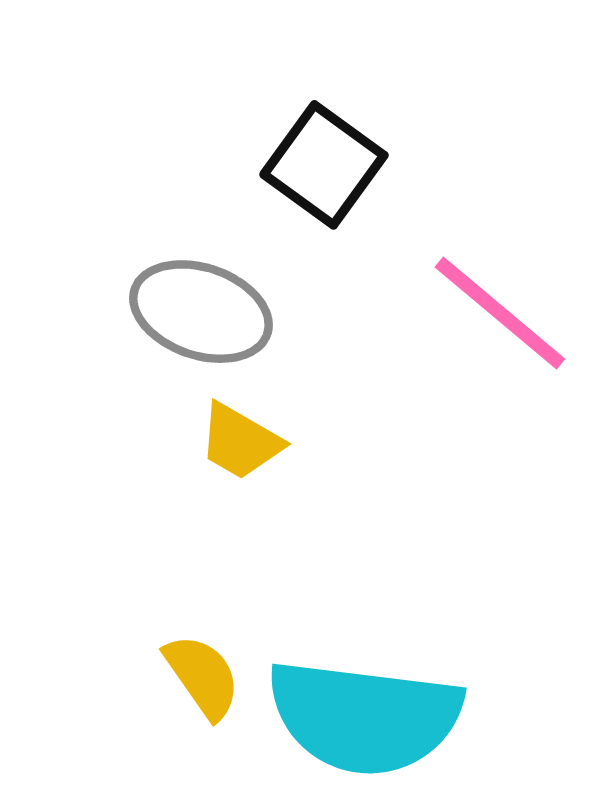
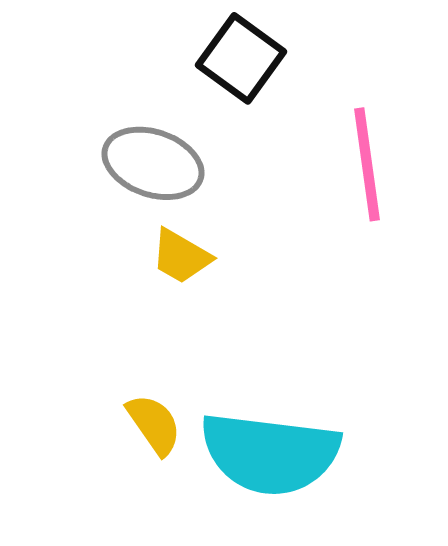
pink line: (500, 313) -> (367, 164), turned 42

